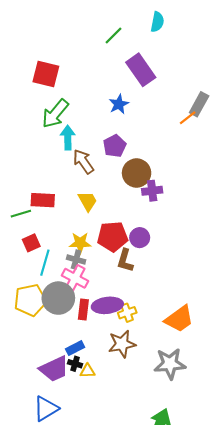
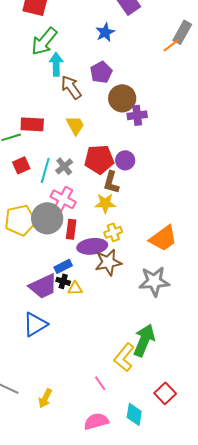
yellow star: (80, 243) -> (105, 203), moved
gray cross: (76, 260) -> (64, 166), moved, turned 36
cyan line: (45, 263) -> (45, 170), moved
purple ellipse: (107, 305) -> (92, 246), moved

